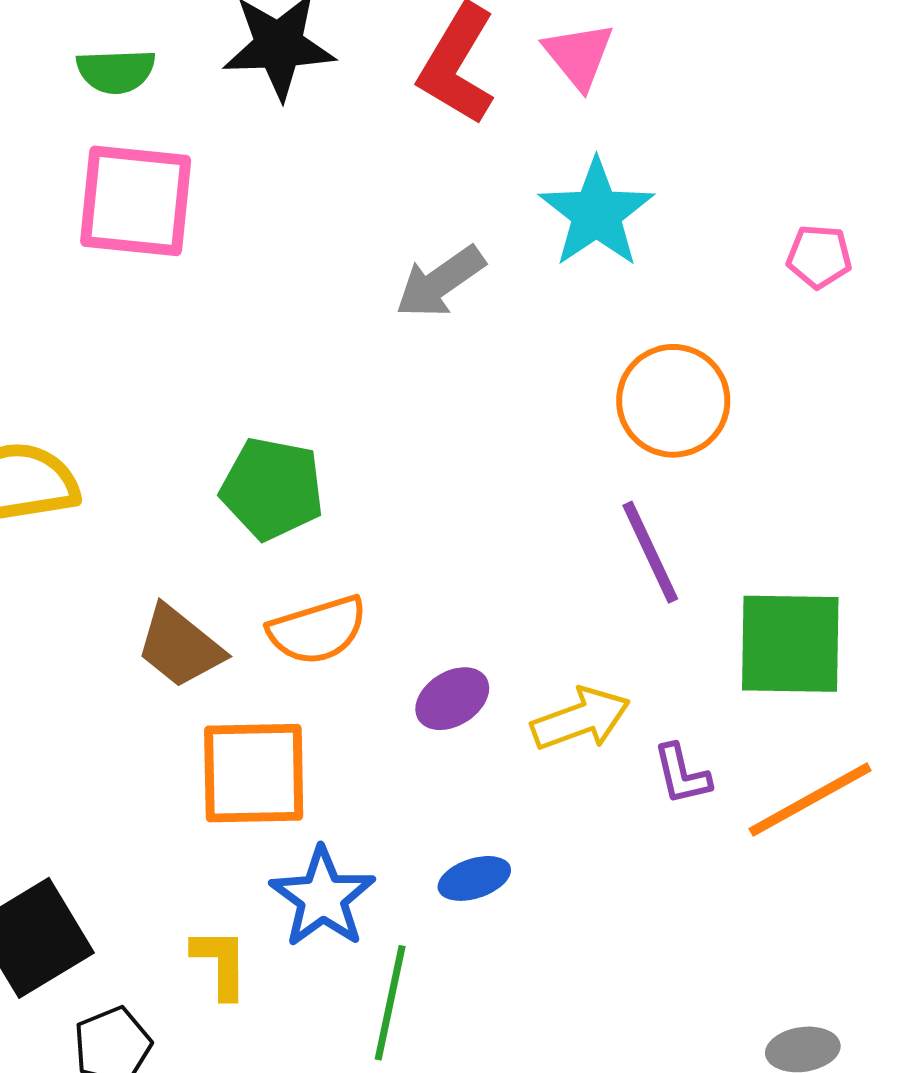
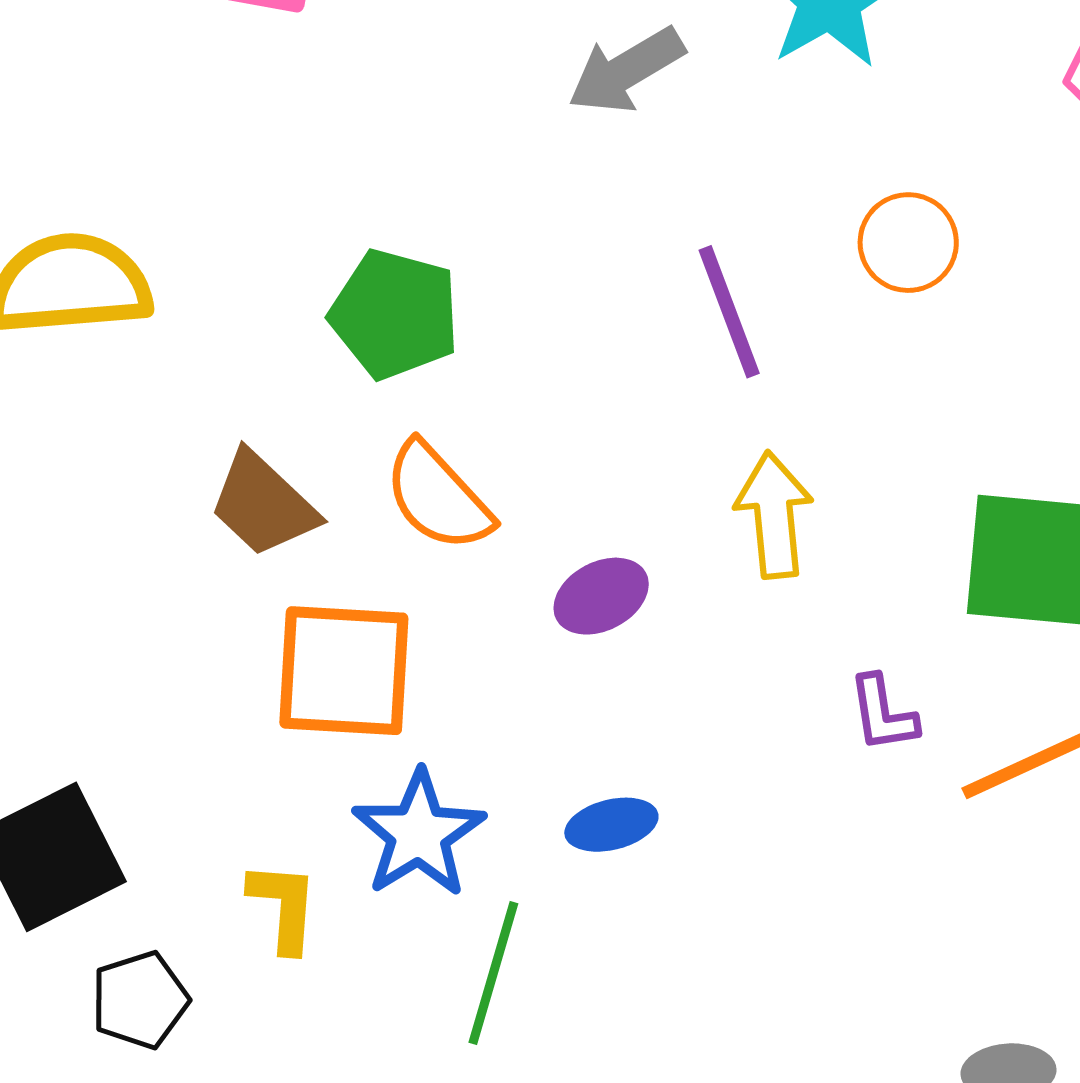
orange circle: (673, 401) -> (908, 243), size x0.7
purple line: (650, 552) -> (729, 312), moved
orange semicircle: (317, 630) -> (438, 497), turned 60
yellow arrow: (581, 719) -> (774, 515), moved, turned -80

